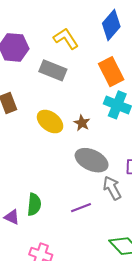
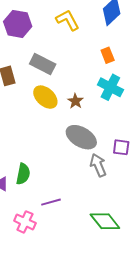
gray rectangle: (53, 70) -> (43, 64), moved
orange rectangle: (111, 72) -> (108, 55), size x0.6
purple line: (81, 208) -> (51, 202), moved

